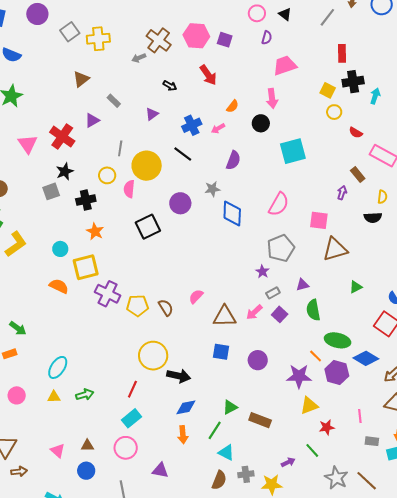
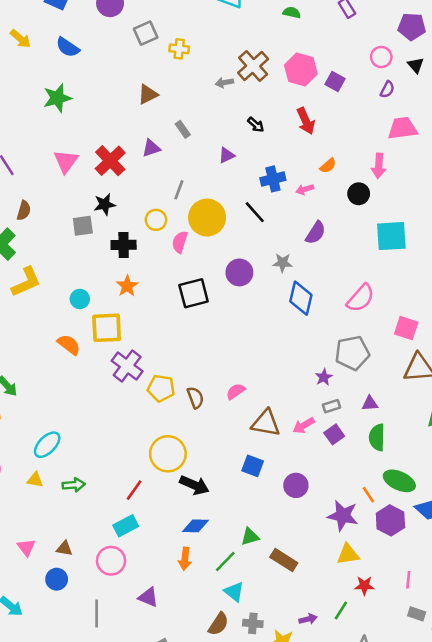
yellow cross: (98, 39) -> (179, 49), size x0.7
green line: (312, 450) -> (341, 611), turned 63

